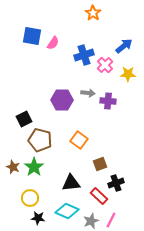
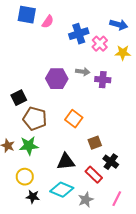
blue arrow: (124, 46) -> (119, 25), turned 54
green star: (34, 167) -> (29, 146), turned 30
black cross: (116, 183) -> (111, 162), turned -35
pink line: (111, 220) -> (117, 199), moved

